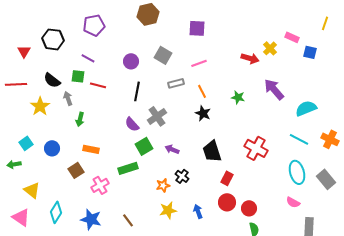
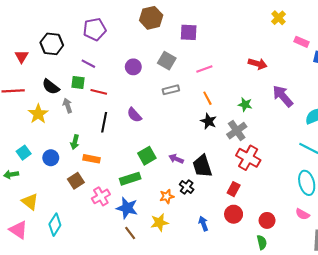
purple square: (197, 28) -> (189, 32), moved
yellow cross: (270, 48) -> (279, 18), moved
gray rectangle: (176, 83) -> (171, 90), moved
black line: (137, 91) -> (104, 122), moved
gray cross: (157, 116) -> (237, 131), moved
green arrow: (80, 119) -> (75, 142), moved
purple semicircle: (132, 124) -> (134, 115), moved
red cross: (256, 148) -> (248, 158), moved
black trapezoid: (212, 151) -> (202, 166), moved
red circle: (249, 208) -> (267, 220), moved
yellow star: (168, 210) -> (159, 223), moved
blue star: (91, 219) -> (127, 208), moved

